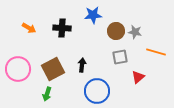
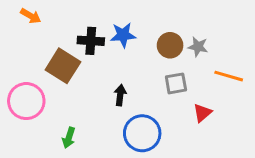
blue star: (93, 15) -> (123, 35), moved
orange arrow: (29, 28) -> (31, 16), moved
brown square: (53, 69) -> (63, 66), moved, turned -30

